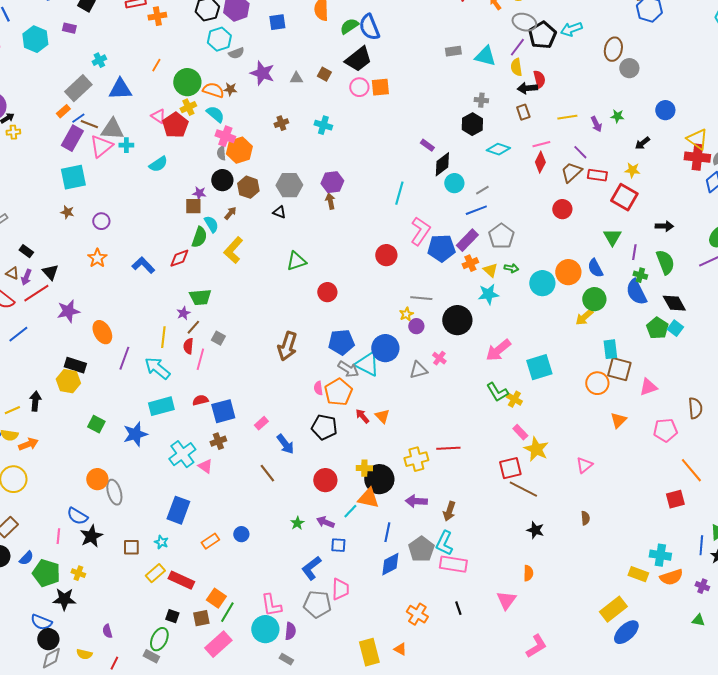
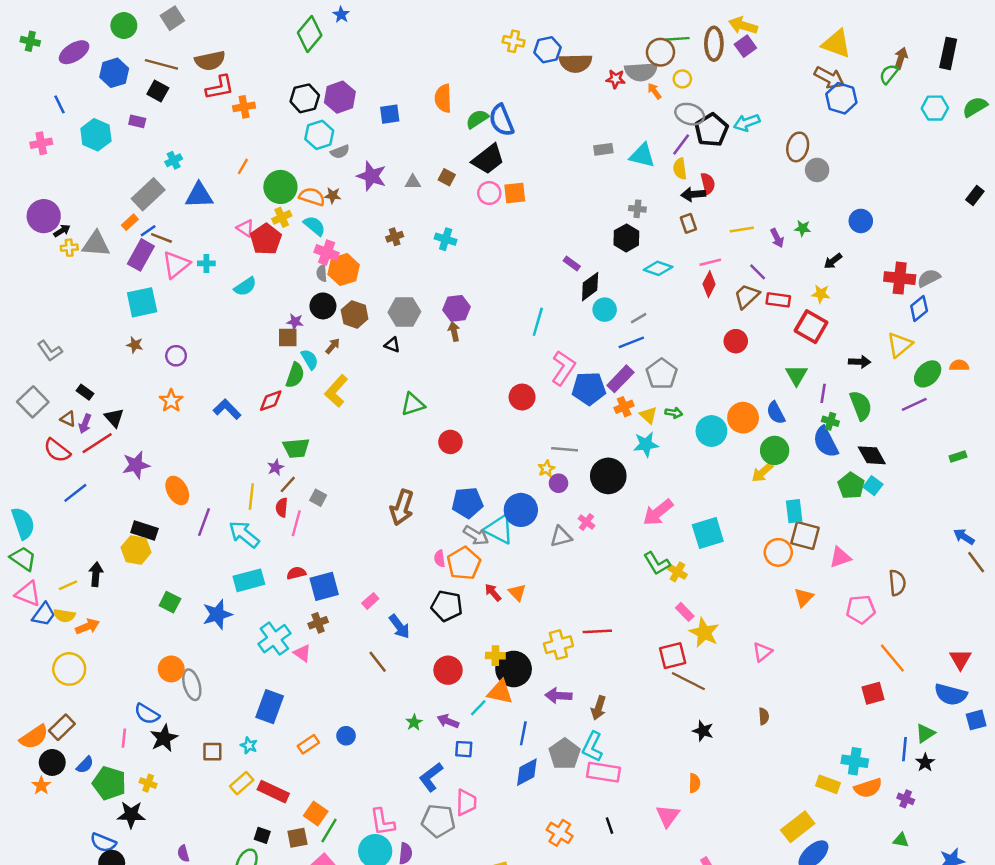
gray triangle: (112, 129) -> (96, 244), moved
yellow triangle: (697, 139) -> (900, 345), moved, turned 45

